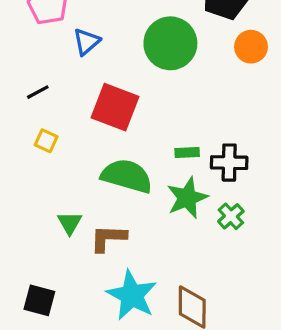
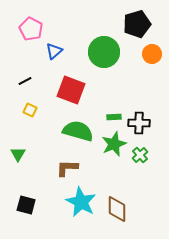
green triangle: (70, 223) -> (18, 154), moved

